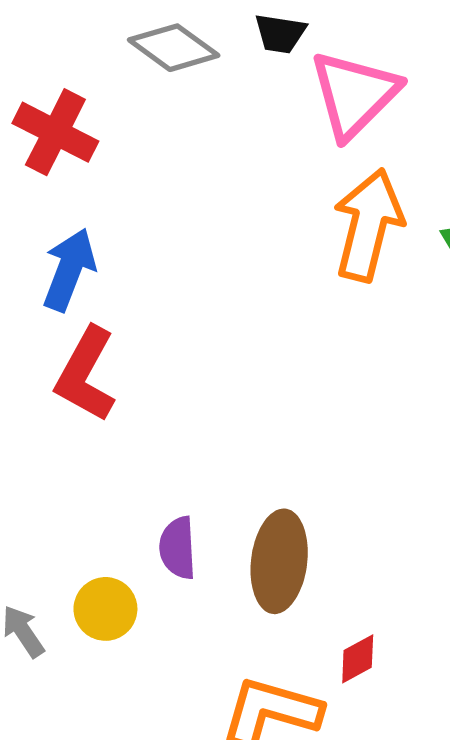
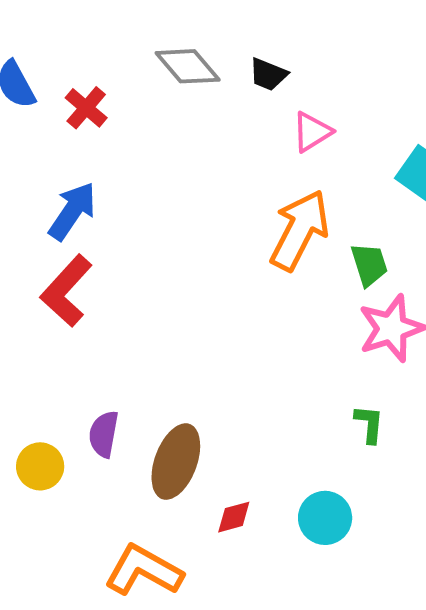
pink triangle: (354, 94) -> (312, 132), size x0.6
red cross: (55, 132) -> (86, 108), size x0.7
red diamond: (358, 659) -> (234, 517), moved

